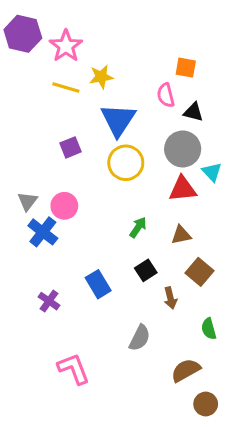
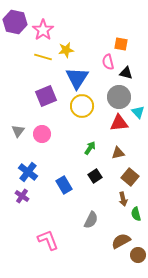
purple square: (70, 147) -> (46, 96), size x1.5
blue cross: (43, 232) -> (28, 172), moved
brown arrow: (170, 298) -> (123, 199), moved
purple cross: (49, 301) -> (22, 196), moved
brown circle: (206, 404) -> (138, 255), moved

